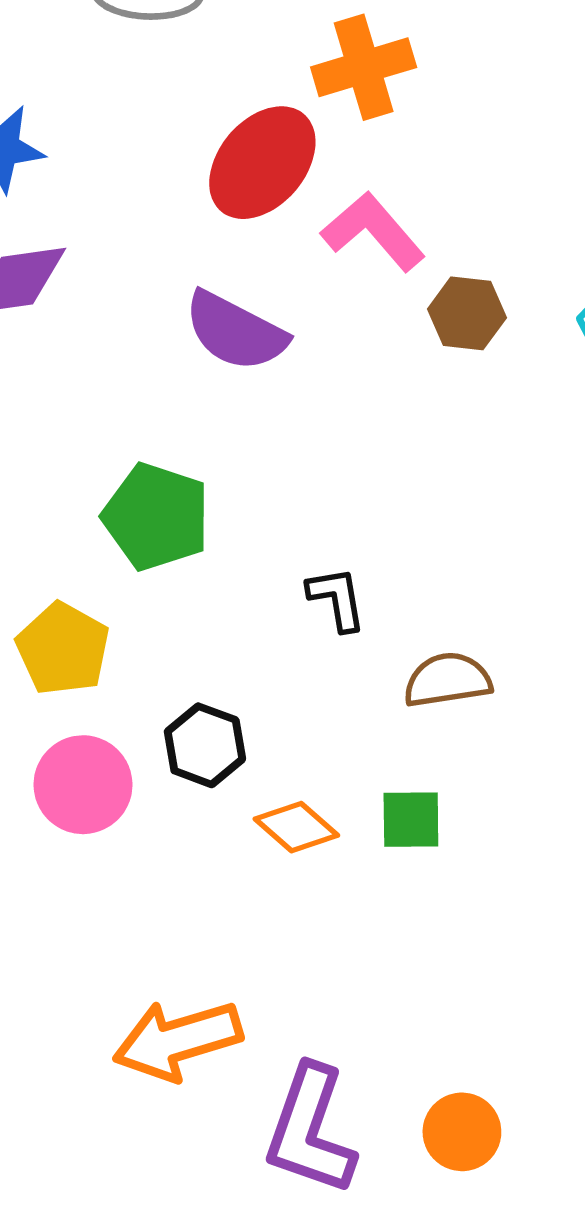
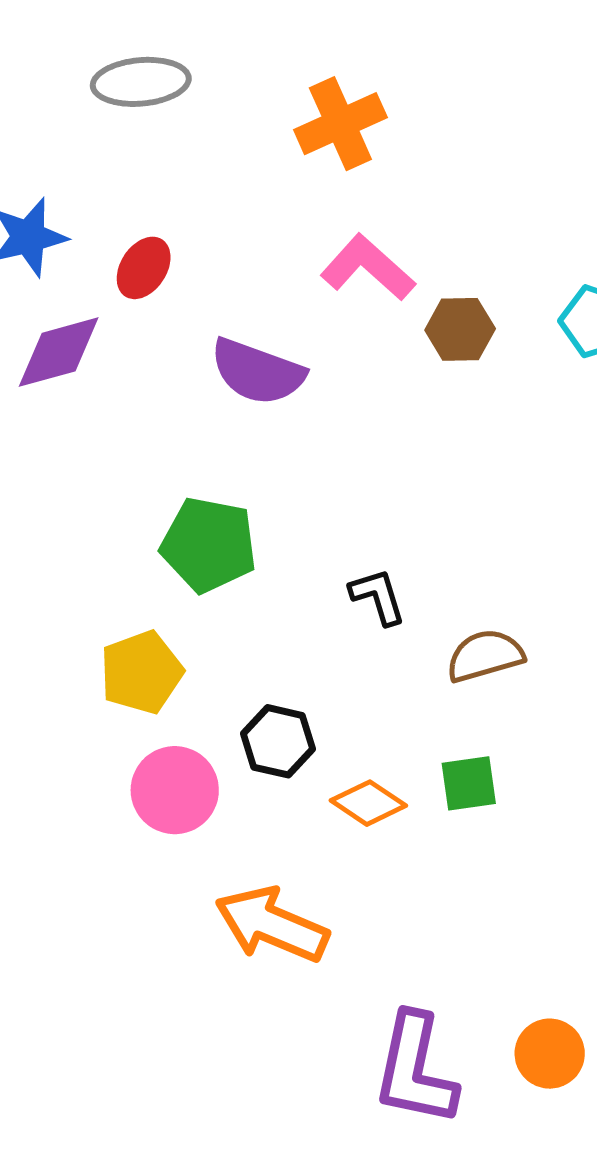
red ellipse: (262, 163) -> (144, 268), moved, size x0.6
yellow pentagon: (63, 649) -> (141, 672), turned 30
orange arrow: (178, 1040) -> (272, 925), moved, turned 47

